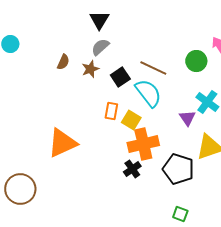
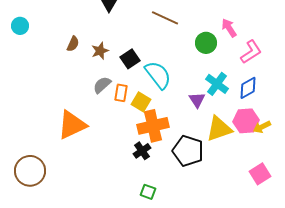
gray semicircle: (100, 47) -> (102, 85), moved
brown line: (153, 68) -> (165, 18), moved
green square: (180, 214) -> (148, 192), moved

